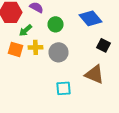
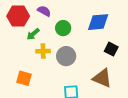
blue diamond: (90, 18) -> (98, 22), turned -55
orange square: (16, 49) -> (24, 78), moved

